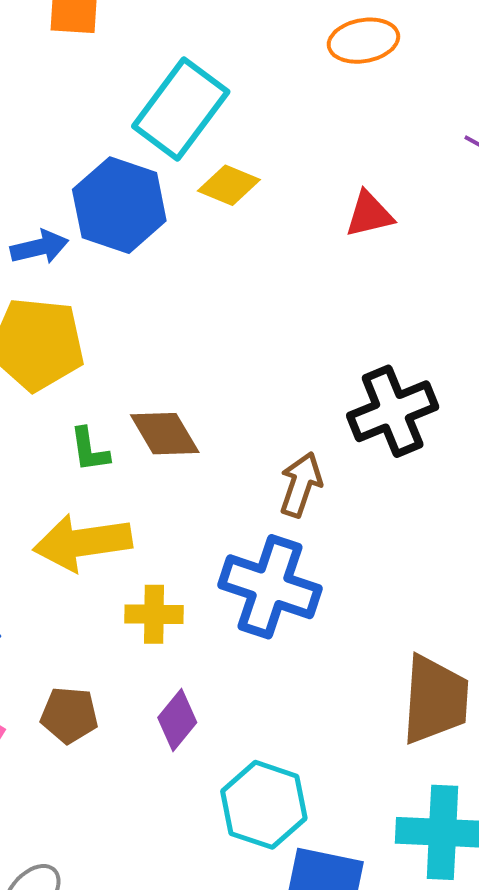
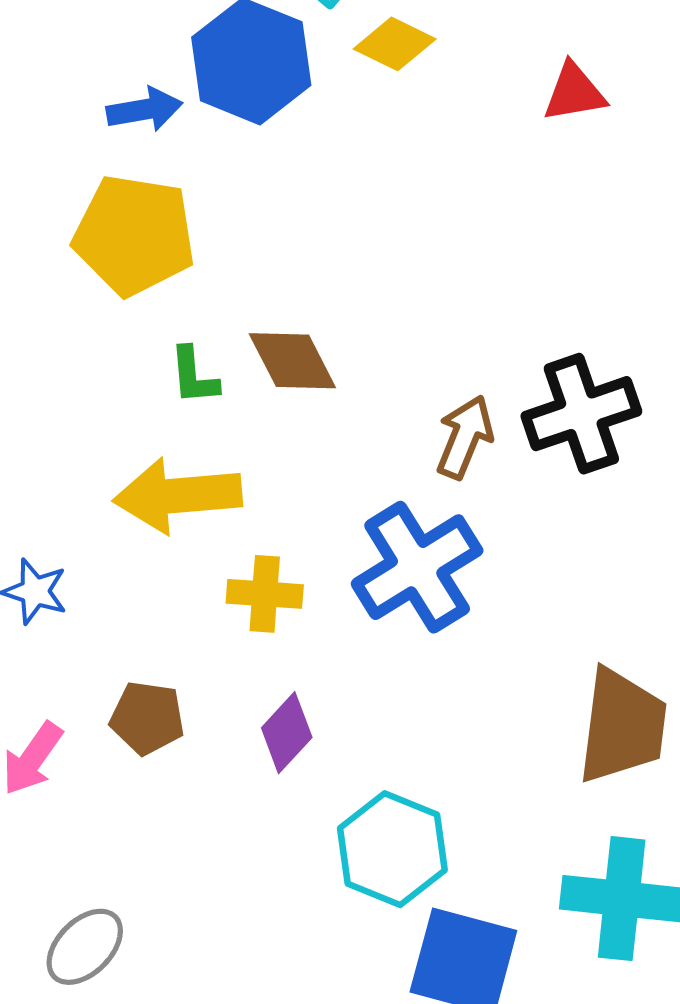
black cross: (393, 411) -> (581, 414), moved
blue cross: (270, 587) -> (417, 567), turned 36

